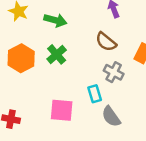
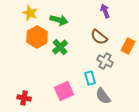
orange hexagon: (21, 58) -> (37, 37), moved
pink square: (62, 110) -> (64, 91), turned -30

